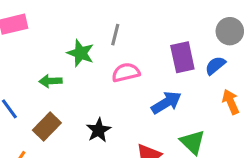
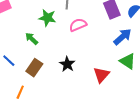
green arrow: (50, 81) -> (32, 39), turned 56
blue arrow: (166, 103) -> (122, 37), moved

